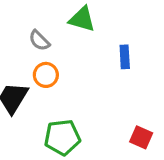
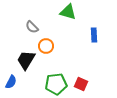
gray semicircle: (39, 40) -> (32, 27), moved
red square: (141, 137) -> (81, 84), moved

